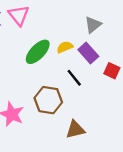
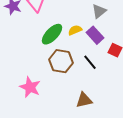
black line: (74, 78) -> (90, 62), moved
brown hexagon: (48, 100) -> (61, 61), moved

